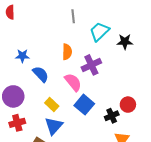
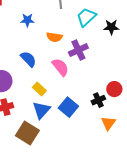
orange semicircle: (67, 52) -> (54, 37), turned 98
blue star: (22, 56) -> (27, 20), moved
blue square: (84, 105) -> (68, 107), moved

